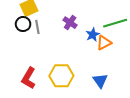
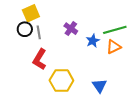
orange triangle: (104, 43) -> (114, 47), moved
red L-shape: (29, 78) -> (40, 59), moved

